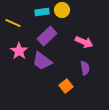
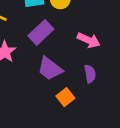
purple trapezoid: (42, 61) -> (50, 69), moved

